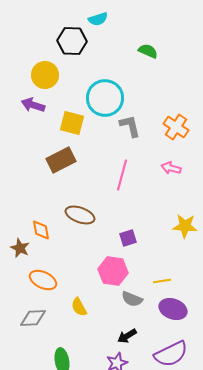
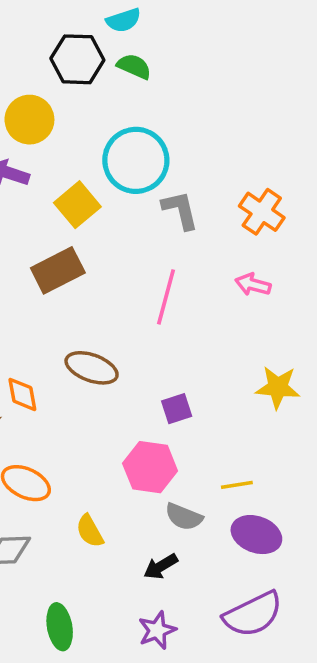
green semicircle: (148, 51) -> (134, 66), moved
yellow square: (72, 123) -> (77, 205), turned 35
black arrow: (127, 336) -> (161, 566), moved

